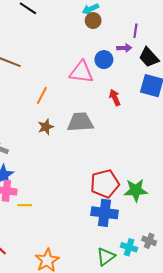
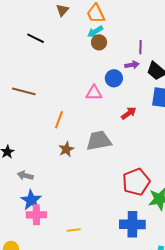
pink triangle: (81, 72) -> (94, 93), size x0.7
red arrow: (115, 98) -> (129, 113), turned 84
red pentagon: (105, 184) -> (136, 182), moved
yellow line: (25, 205) -> (74, 230), moved

